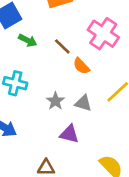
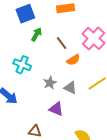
green arrow: (28, 40) -> (37, 34), turned -96
orange semicircle: (81, 66) -> (73, 60), turned -88

